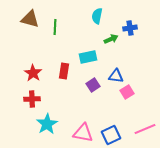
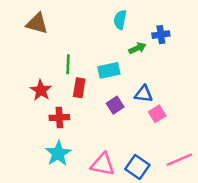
green line: (55, 27) -> (68, 64), moved
red cross: (32, 99) -> (59, 117), moved
blue square: (111, 135) -> (137, 167), turned -30

